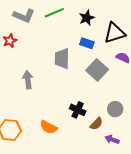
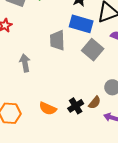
blue rectangle: (87, 43) -> (81, 24), size x1.6
black cross: (78, 110) -> (76, 106), moved, turned 35

